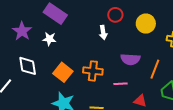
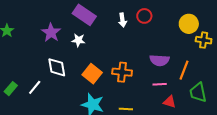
yellow circle: (146, 24) -> (189, 24), moved
white arrow: (103, 32) -> (123, 20), moved
pink line: (120, 84) -> (160, 84), moved

